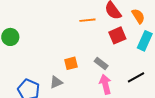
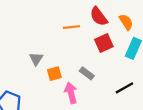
gray triangle: (56, 82) -> (36, 59), moved, turned -32
pink arrow: (105, 84) -> (71, 93), moved

